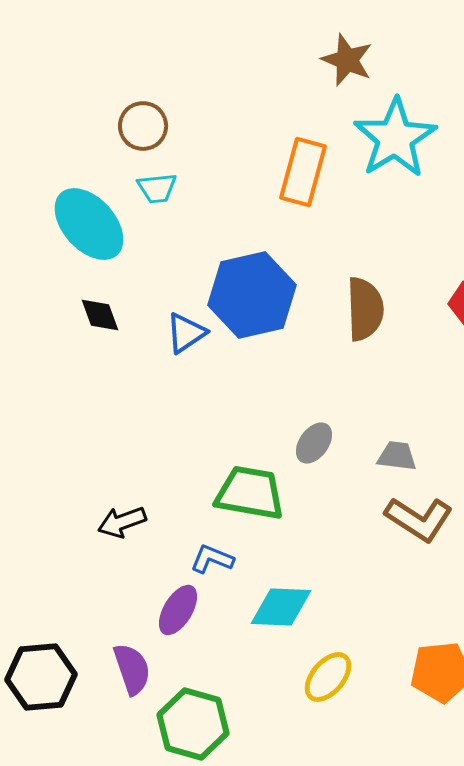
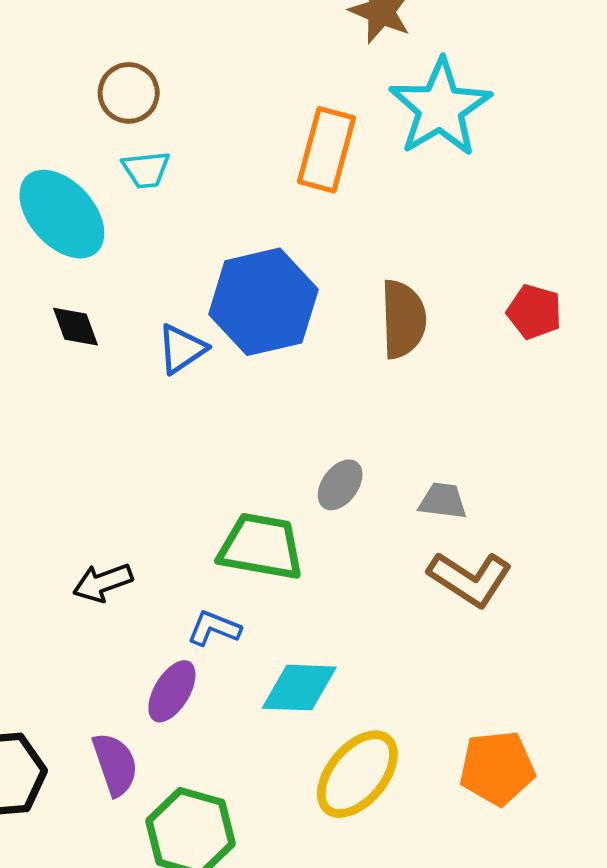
yellow ellipse: (328, 677) -> (357, 774), size x1.4

